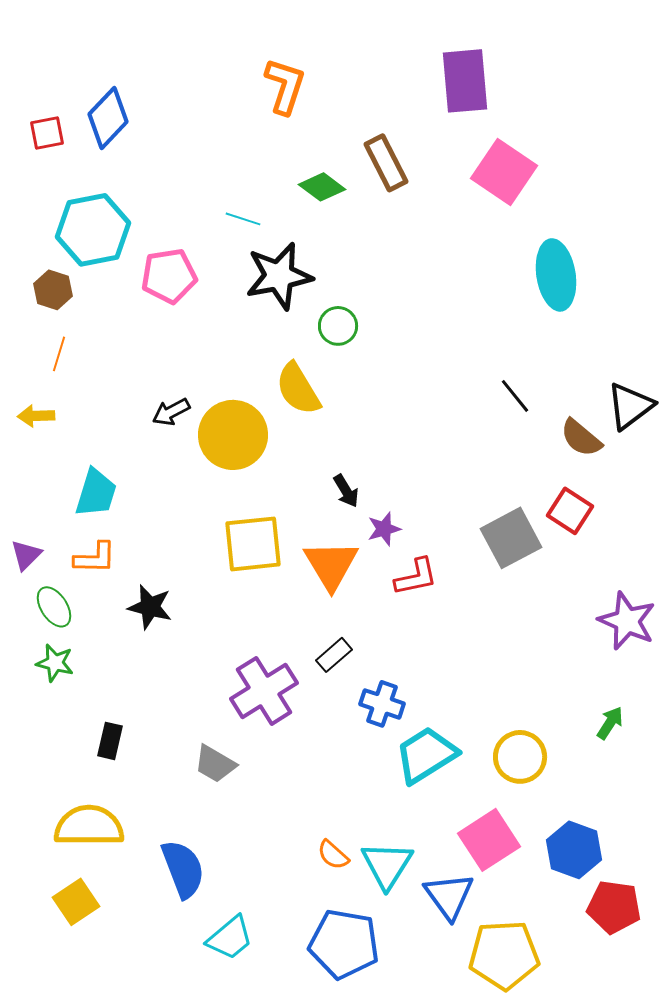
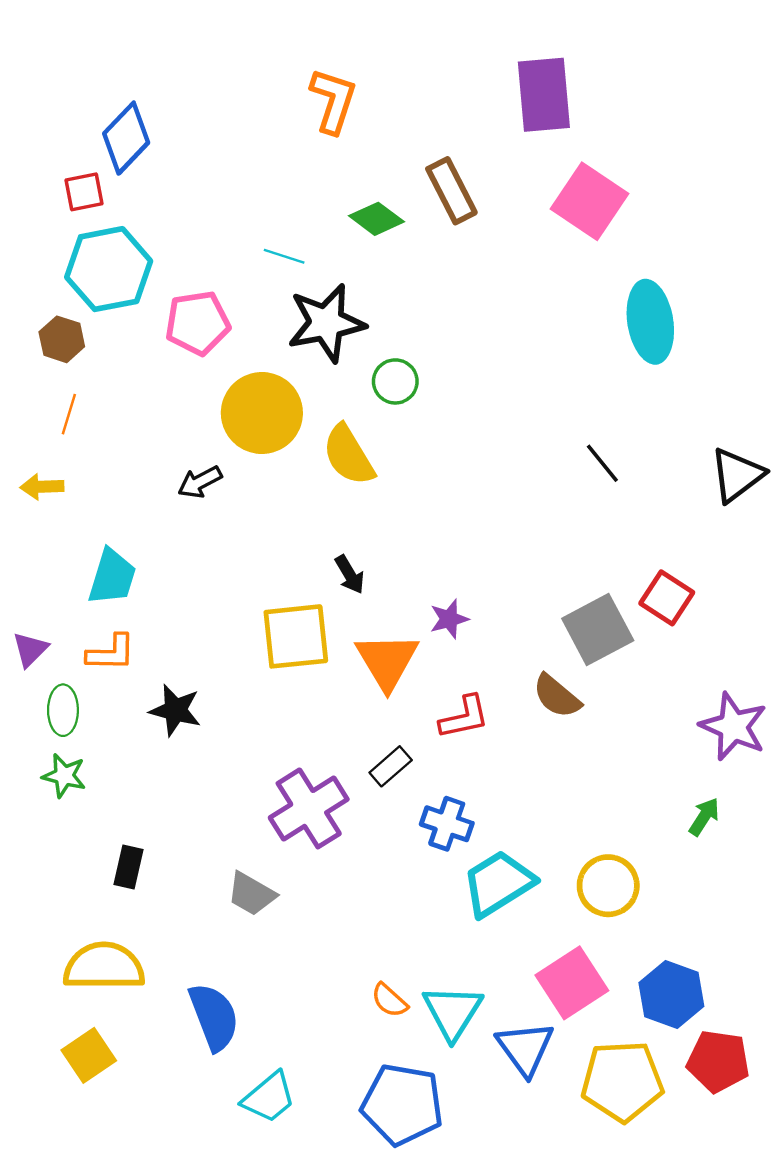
red square: (47, 133) -> (84, 192), moved
yellow circle: (233, 435) -> (262, 413), moved
brown semicircle: (581, 438) -> (557, 696), moved
black arrow: (346, 491) -> (350, 574), moved
red L-shape: (416, 577) -> (464, 717), moved
green ellipse: (54, 607) -> (63, 710), turned 33
green arrow: (610, 723) -> (704, 817), moved
yellow pentagon: (504, 955) -> (622, 1081), moved

